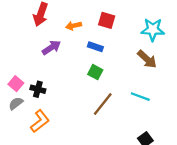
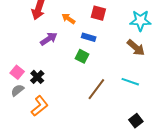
orange arrow: (74, 26) -> (68, 19), turned 48
green square: (95, 72) -> (82, 56), moved
black cross: (38, 89) -> (37, 77), turned 32

